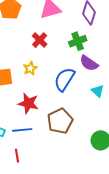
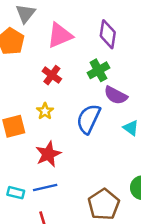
red star: (28, 103) -> (48, 154), turned -30
brown pentagon: (60, 121) -> (104, 204), moved

